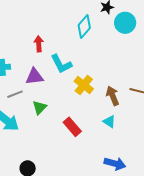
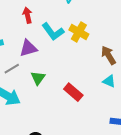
yellow cross: (84, 85) -> (79, 32), moved

